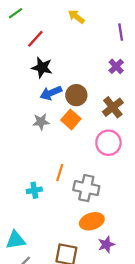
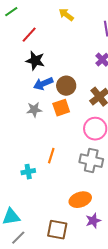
orange square: (71, 119) -> (61, 108), turned 30
gray cross: (86, 188) -> (91, 161), moved

